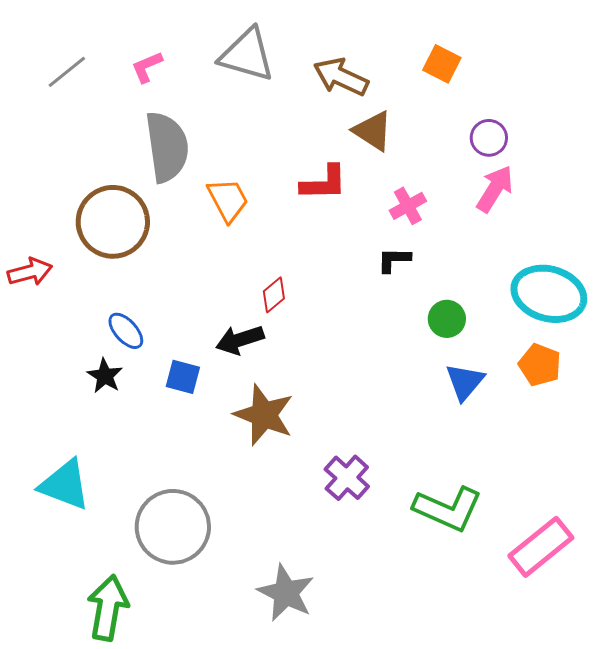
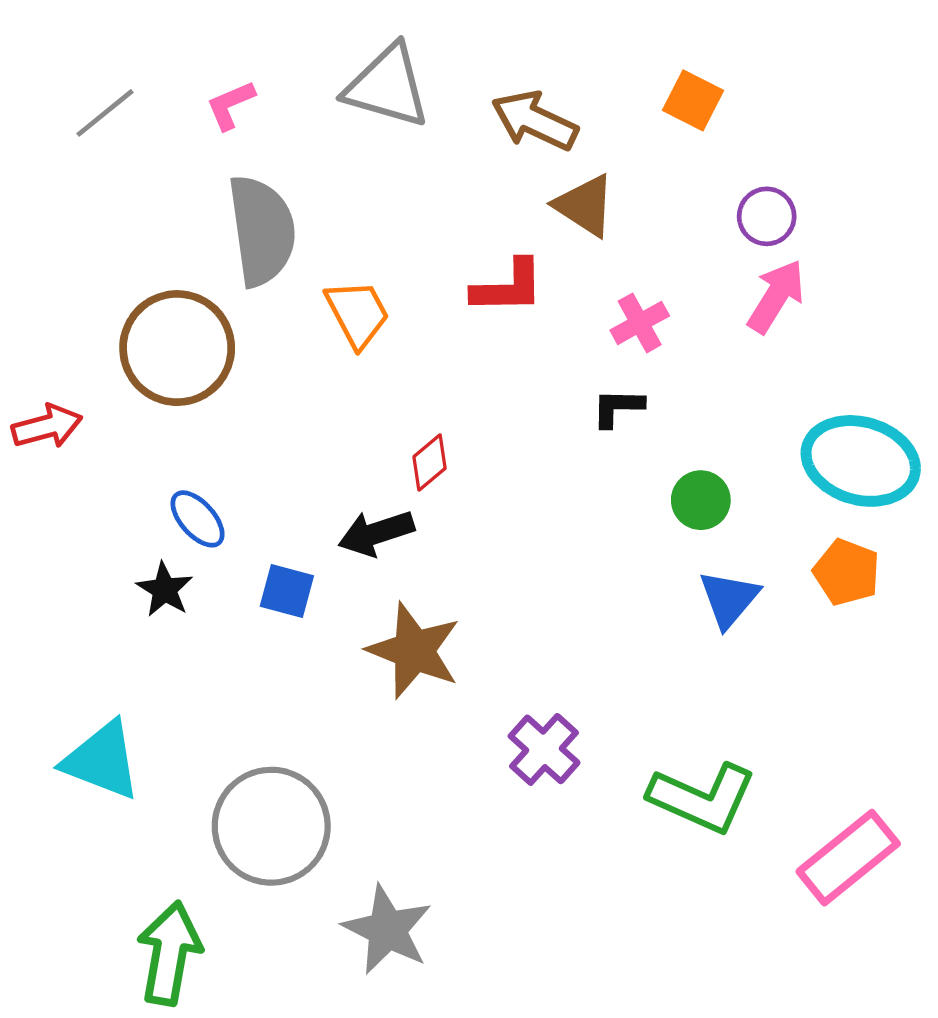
gray star: (286, 593) -> (387, 930), moved

